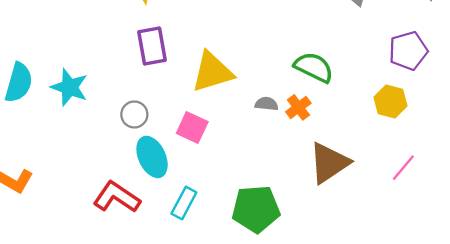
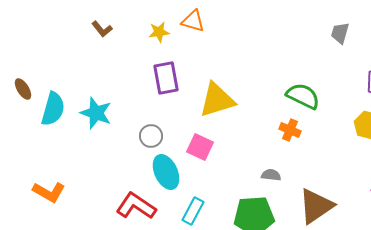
gray semicircle: (267, 104) -> (271, 175), moved
orange cross: (298, 107) -> (290, 130), turned -30
brown triangle: (329, 163) -> (316, 206), moved

